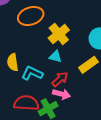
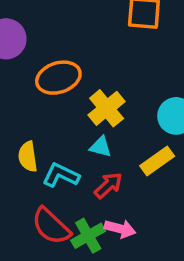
pink arrow: (62, 94) -> (120, 229), moved
red semicircle: (26, 103) -> (51, 226), turned -140

